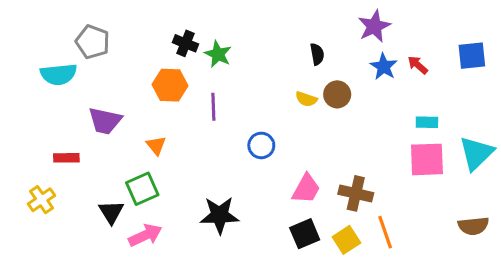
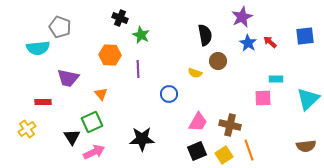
black cross: (185, 43) -> (120, 18), moved
black semicircle: (317, 54) -> (205, 35), size x1.5
yellow semicircle: (306, 99) -> (195, 73), moved
pink square: (427, 159) -> (263, 98), moved, size x0.7

